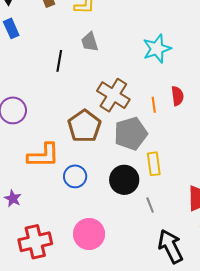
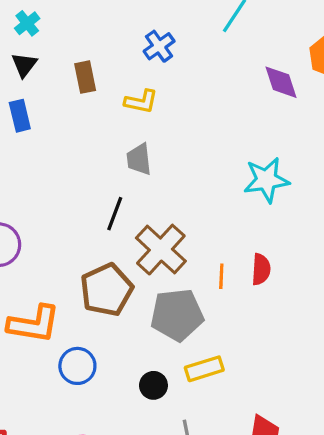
cyan star: (157, 49) -> (266, 180), moved
black line: (59, 61) -> (115, 214), moved
yellow rectangle: (154, 164) -> (204, 369), turned 70
black circle: (124, 180) -> (153, 385), size x0.6

